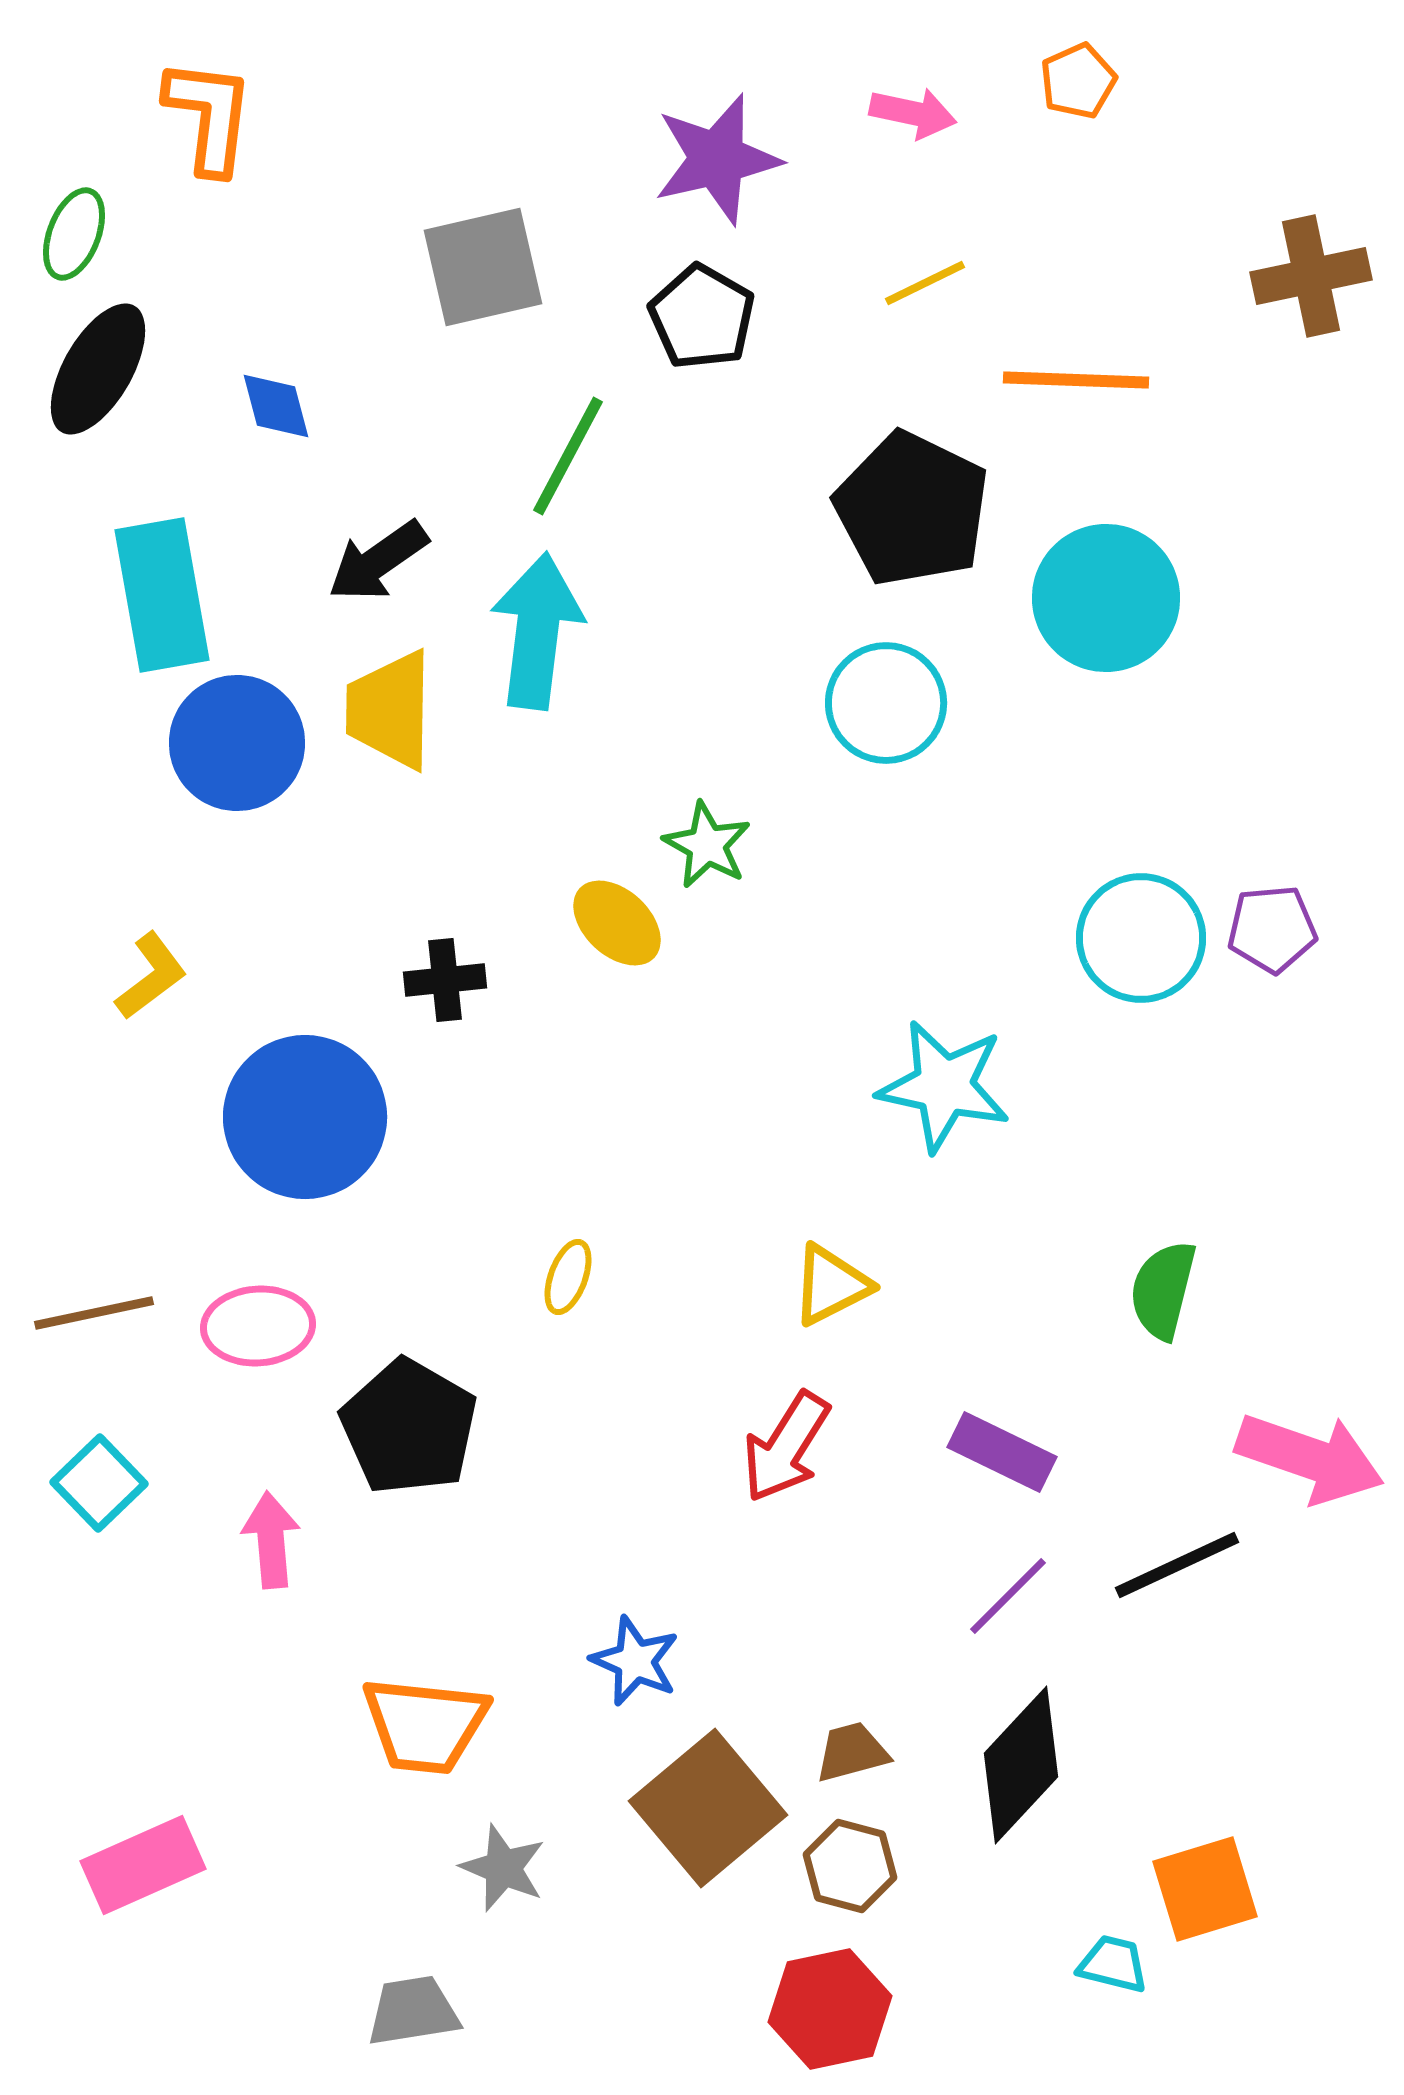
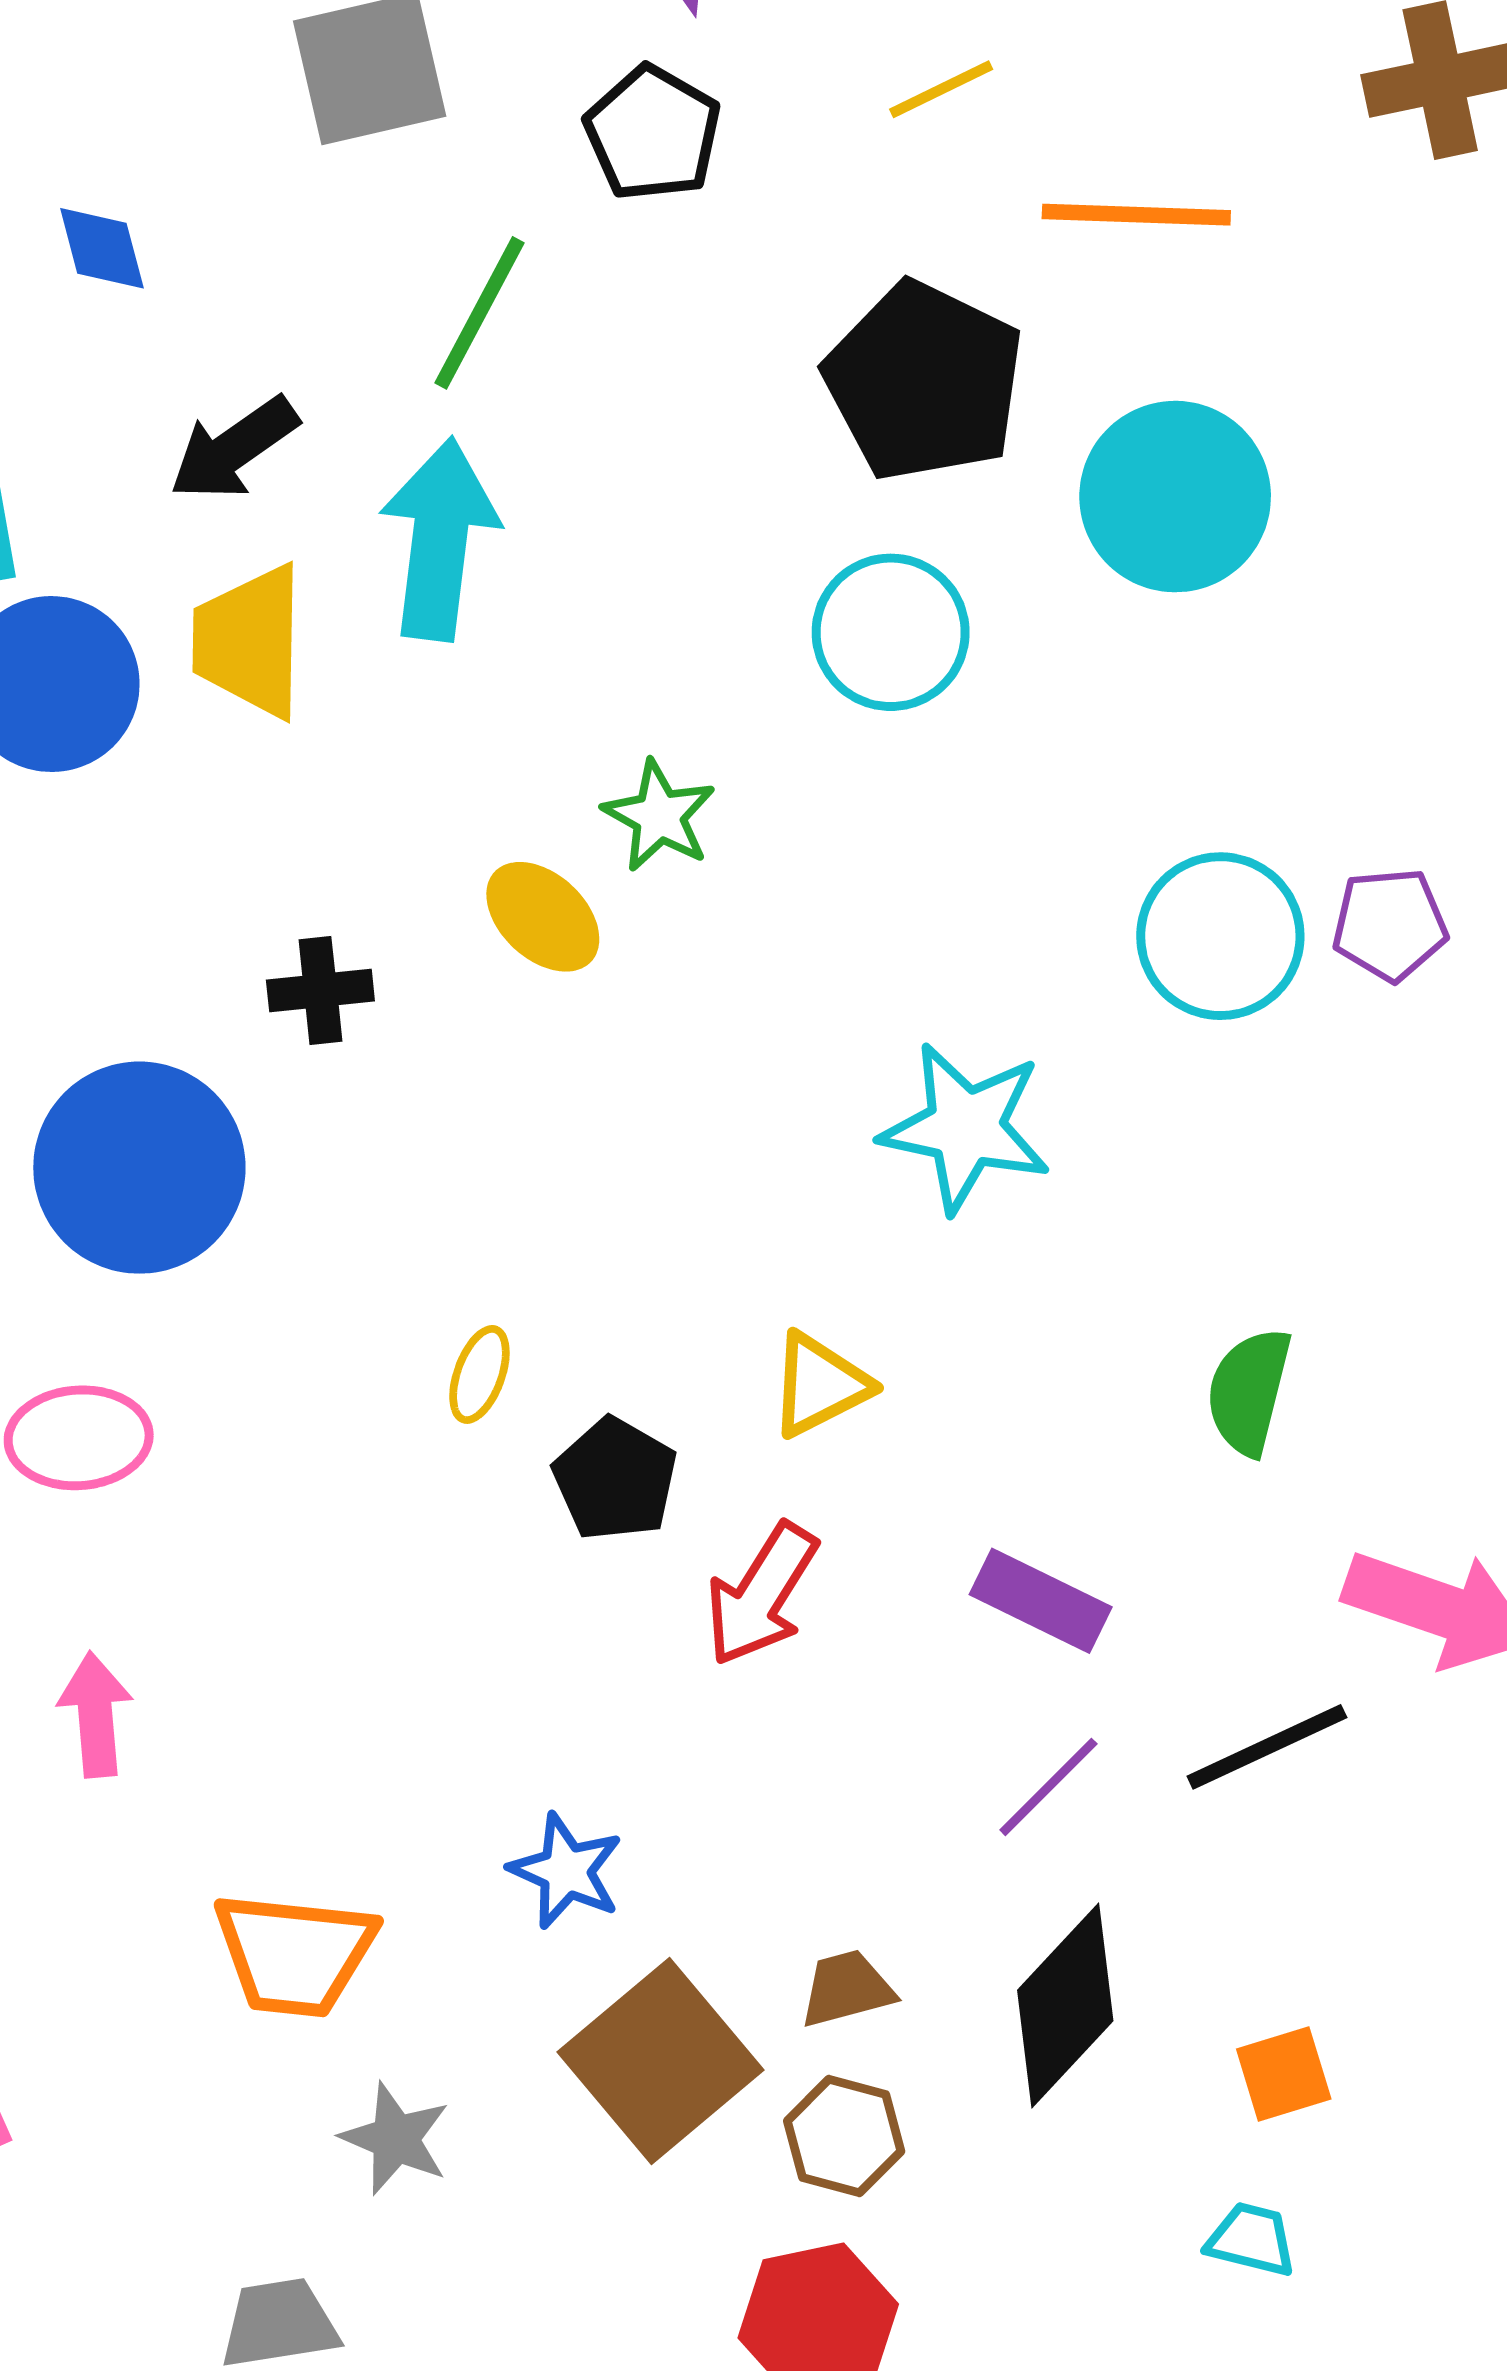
black pentagon: (409, 1427) -> (615, 1479), moved, size x0.7
orange square: (1205, 1889) -> (1284, 2074), moved, size x0.7
cyan trapezoid: (1113, 1964) -> (1251, 2240), moved

